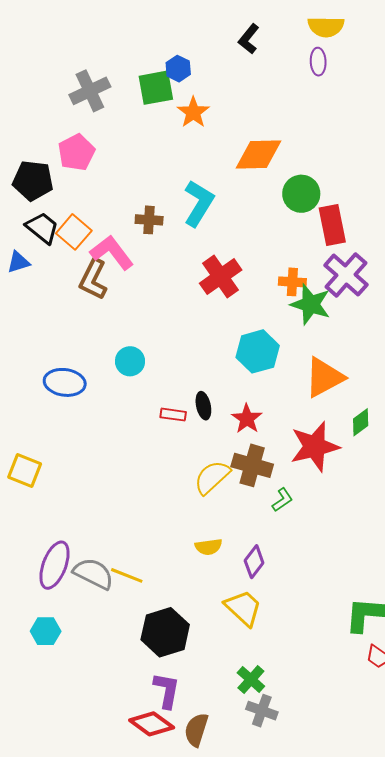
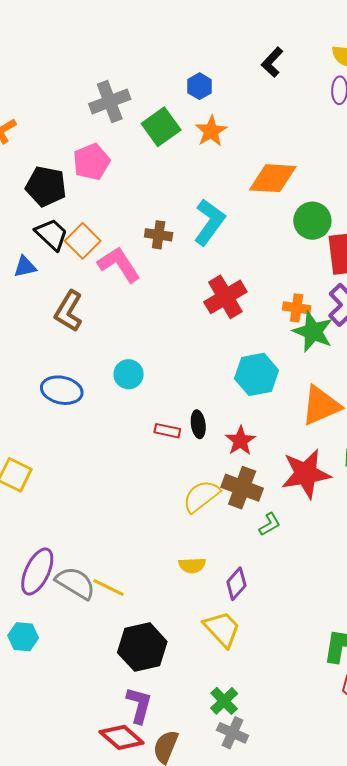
green square: (156, 88) -> (161, 127), moved, turned -30
brown L-shape: (93, 279) -> (69, 311), moved

